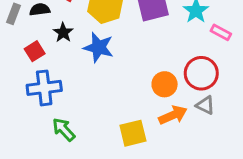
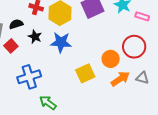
red square: (35, 51) -> (11, 46), moved
gray triangle: (205, 105) -> (142, 78), moved
yellow square: (133, 133) -> (85, 73), moved

